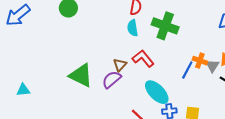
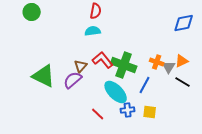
green cross: (165, 26) -> (124, 65), moved
cyan semicircle: (133, 28) -> (93, 31), turned 91
blue line: (187, 70) -> (145, 85), moved

